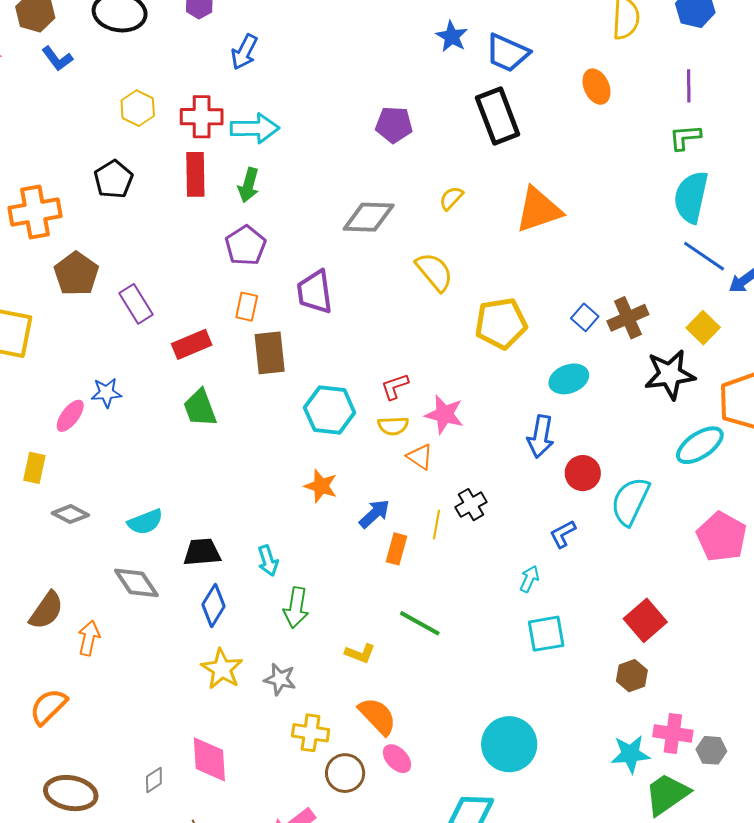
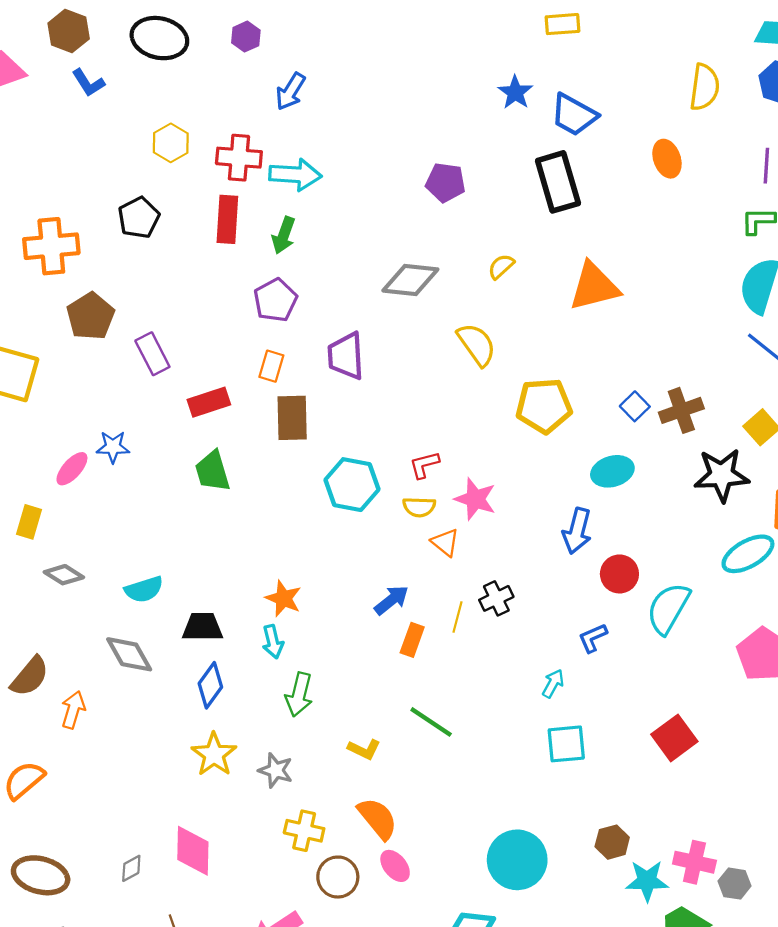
orange star: (321, 486) -> (283, 598), moved
brown hexagon: (632, 676) -> (612, 842), moved

